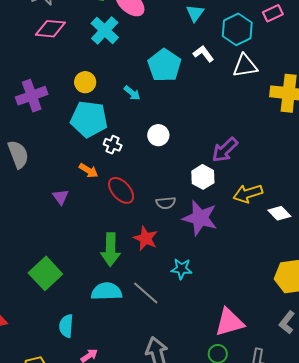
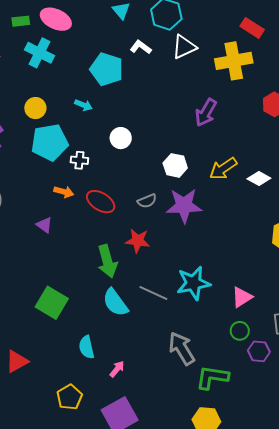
purple arrow: (225, 150) -> (206, 112), moved
cyan star: (182, 269) -> (193, 283), moved, size x1.6
cyan semicircle: (107, 291) -> (115, 303), turned -108
pink triangle: (229, 322) -> (242, 297), size x0.7

